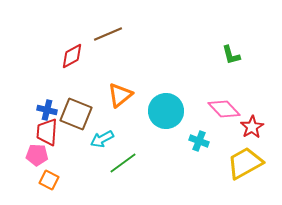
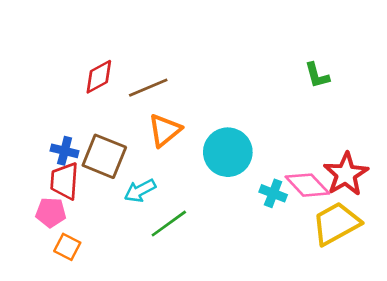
brown line: (108, 34) -> (148, 88), moved
pink diamond: (224, 109) -> (307, 185), moved
red star: (252, 127) -> (346, 174), size x1.4

